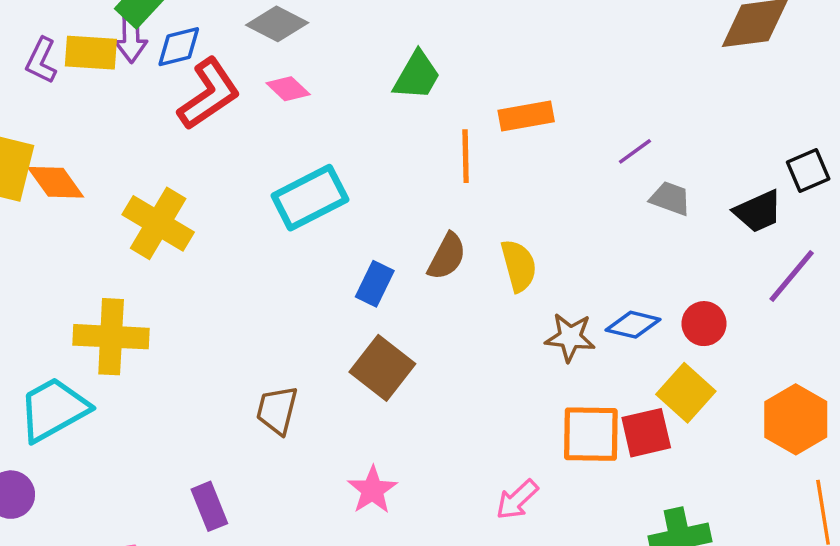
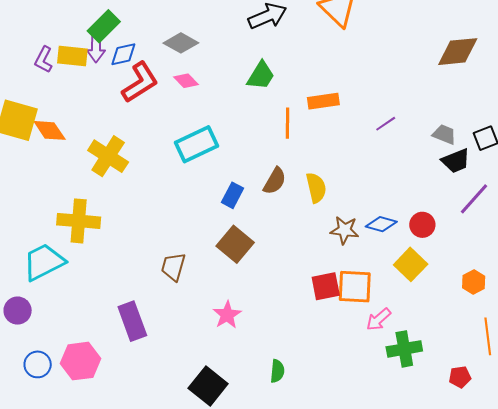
gray trapezoid: (670, 198) -> (444, 134), moved
orange hexagon: (796, 419) -> (474, 282), size x0.6
red square: (646, 433) -> (326, 286), moved
pink arrow: (517, 500) -> (379, 319), moved
purple rectangle: (209, 506) -> (132, 321), size x1.4

